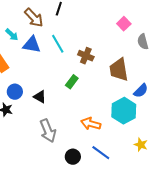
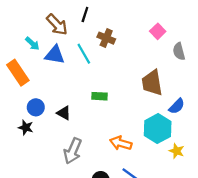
brown cross: (86, 56) -> (106, 38), moved
green rectangle: (72, 82) -> (100, 96), turned 56
gray arrow: (48, 131) -> (73, 151), turned 45
yellow star: (141, 145) -> (177, 151), moved

